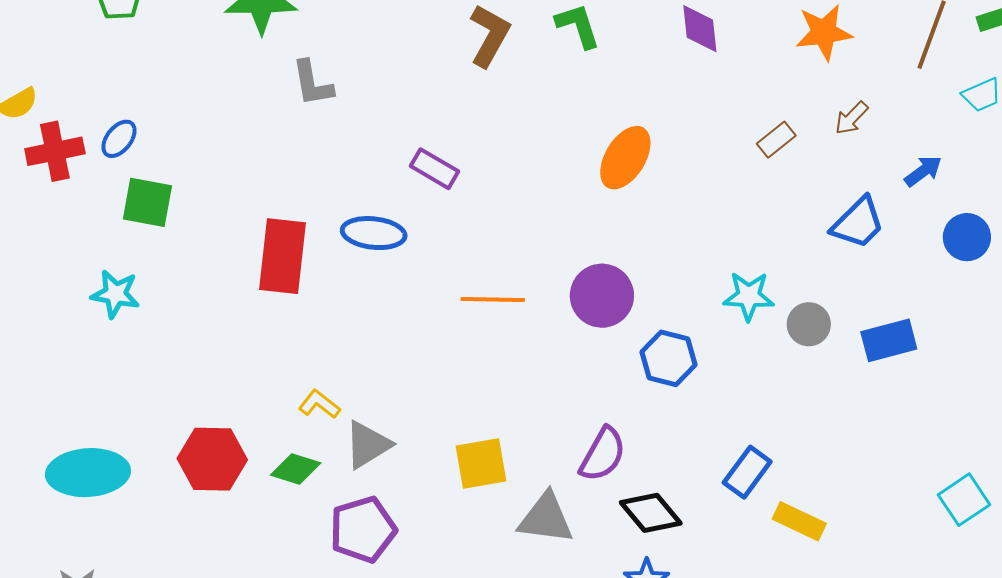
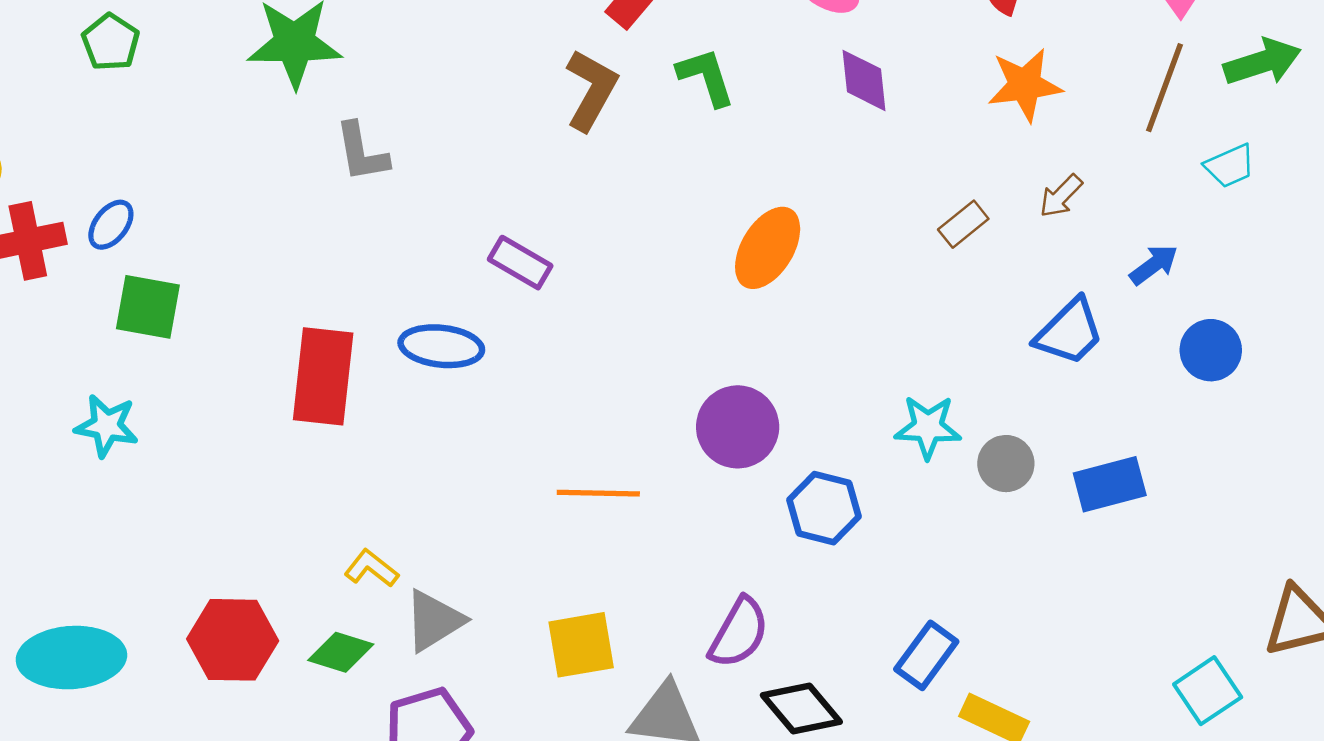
orange line: (493, 300) -> (598, 493), moved

